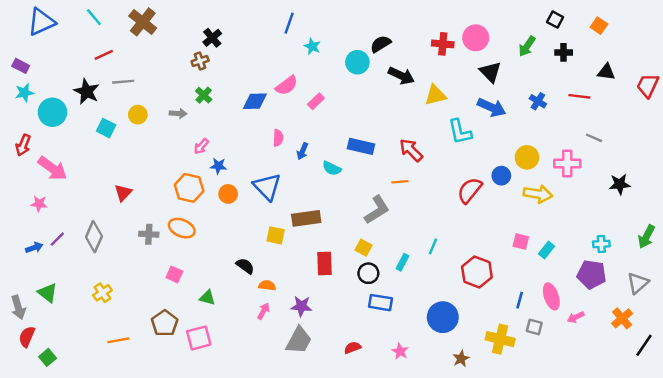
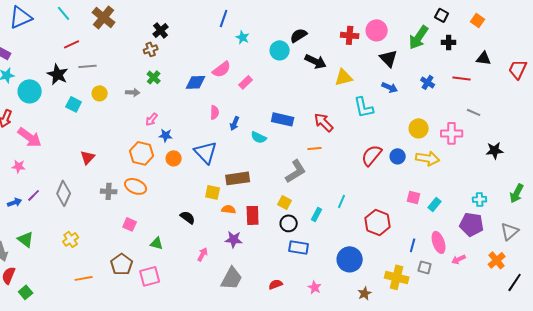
green arrow: (527, 46) -> (419, 37), size x1.4
blue arrow: (492, 107) -> (390, 87), size x0.7
blue circle: (501, 176) -> (398, 156), moved
orange semicircle: (267, 285) -> (229, 209), moved
purple star: (301, 306) -> (234, 239), moved

